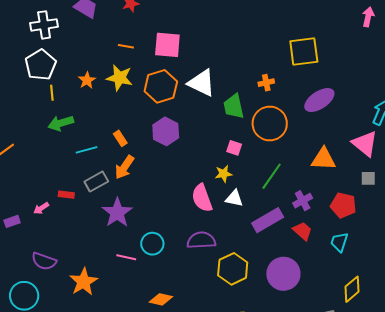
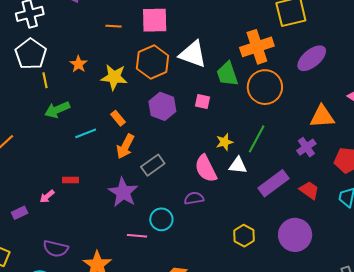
yellow star: (120, 78) -> (114, 77), moved
orange cross: (266, 83) -> (257, 47), size x2.0
pink square: (234, 148) -> (203, 101), moved
green line: (272, 176) -> (257, 139), moved
gray rectangle: (96, 181) -> (153, 165), moved
purple cross: (303, 201) -> (306, 147), moved
purple semicircle: (201, 240) -> (194, 198), moved, size x0.7
yellow hexagon: (233, 269) -> (244, 236), size x0.7

